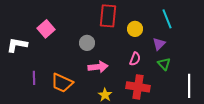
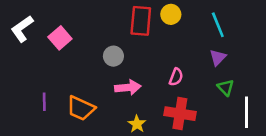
yellow circle: (135, 29) -> (171, 14), moved
purple triangle: (159, 44) -> (218, 57), moved
white L-shape: (17, 45) -> (22, 29), moved, turned -45
green triangle: (164, 64) -> (226, 87), moved

